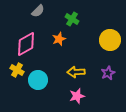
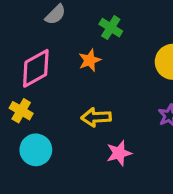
yellow arrow: (76, 72) -> (96, 117), moved
cyan circle: (38, 80) -> (36, 150), moved

